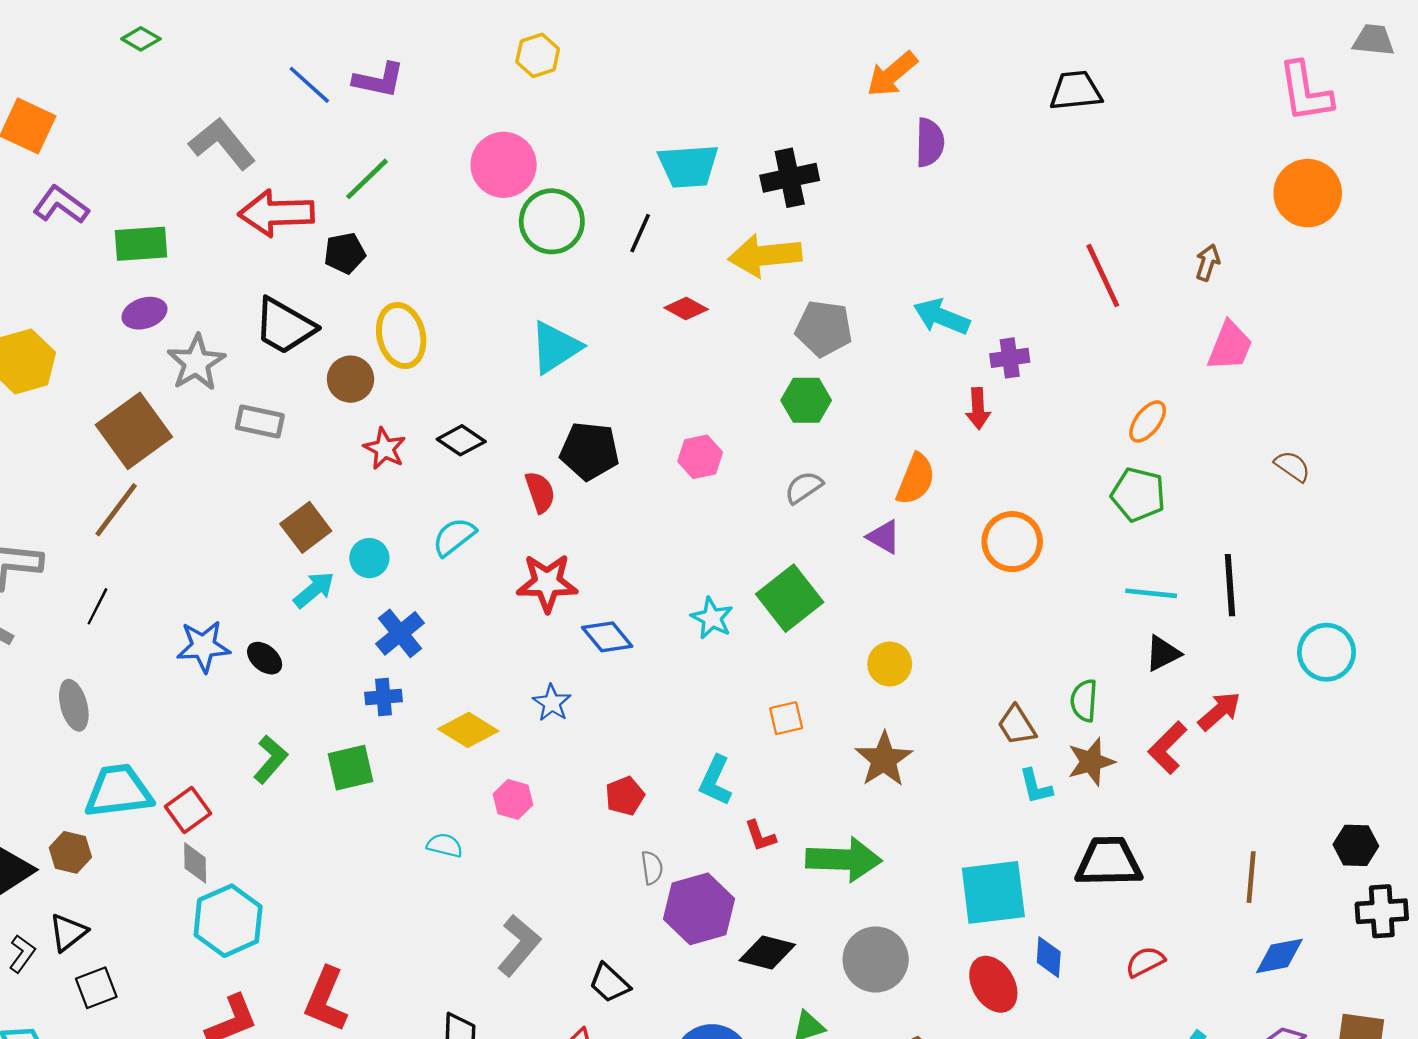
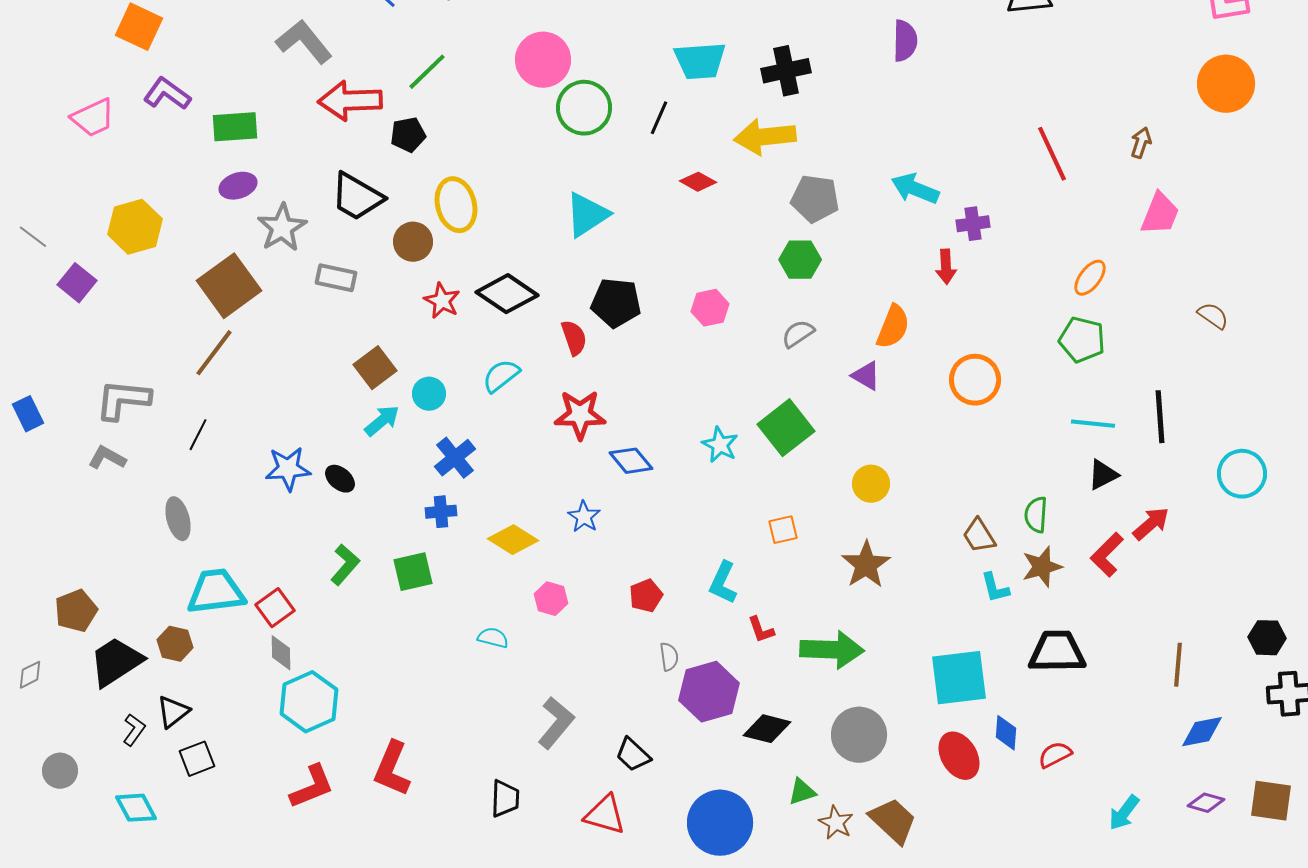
black diamond: (461, 440) -> (507, 294), size x1.5
red semicircle: (1145, 962) -> (1055, 755), moved

